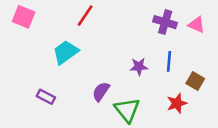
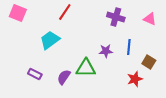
purple cross: (165, 22) -> (116, 17), moved
purple semicircle: (101, 92) -> (64, 77), moved
green triangle: (127, 110) -> (86, 68), moved, turned -50

